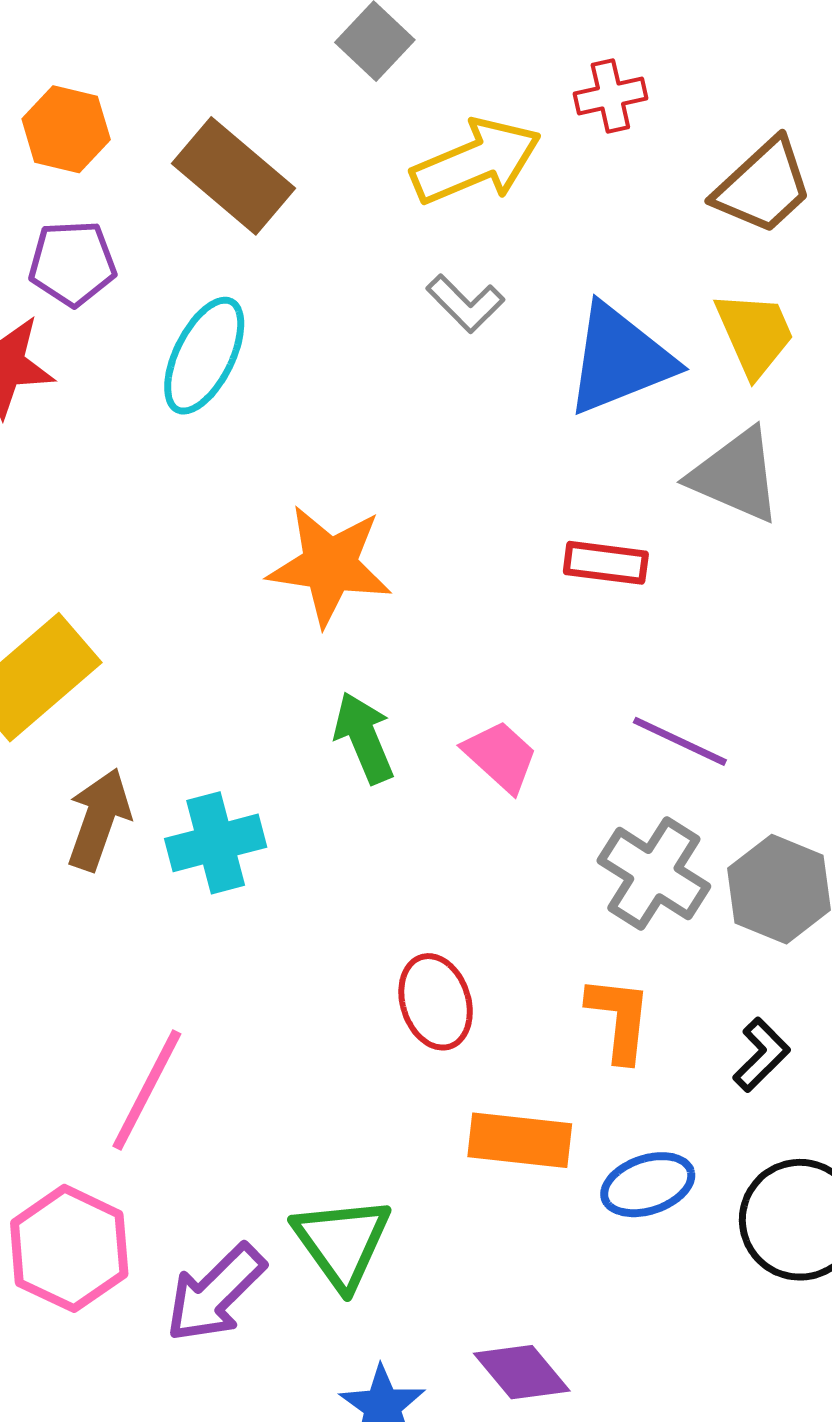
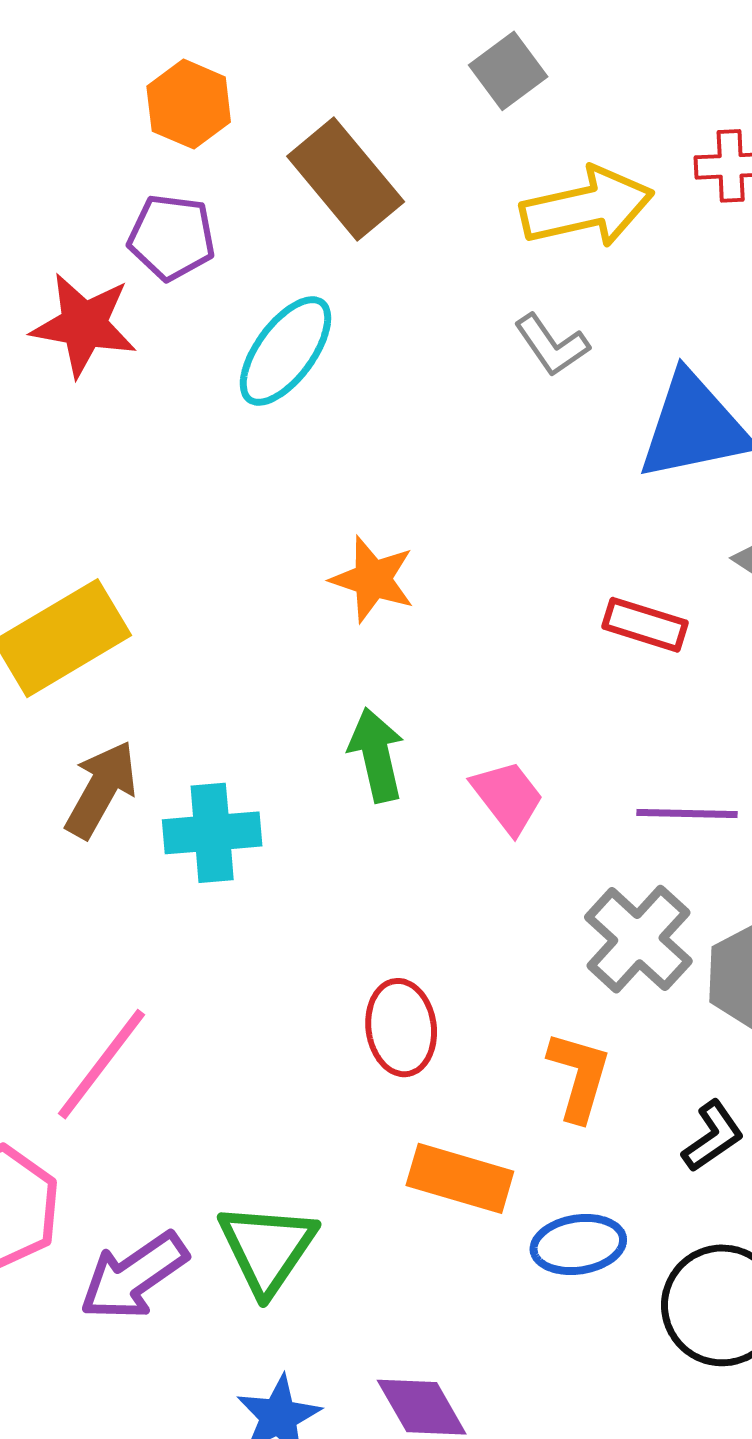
orange star: (330, 565) -> (373, 579), size x0.7
purple line: (680, 741) -> (687, 813), turned -34

